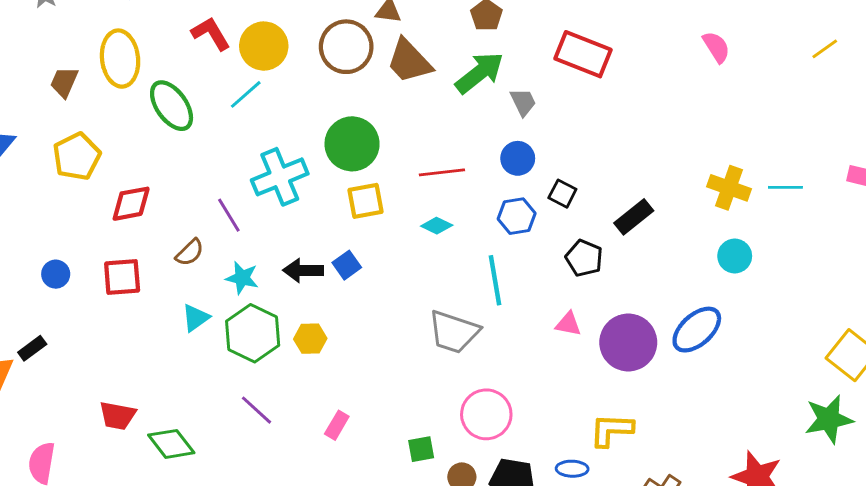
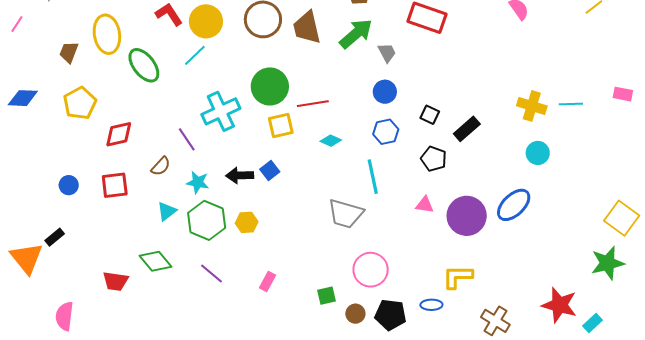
brown trapezoid: (409, 61) -> (307, 28), turned 33
red line: (442, 172) -> (313, 104), moved
black square: (562, 194) -> (430, 115), moved
green diamond: (171, 444) -> (156, 261), moved

